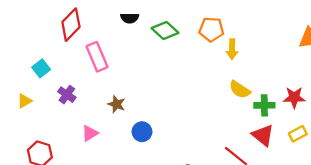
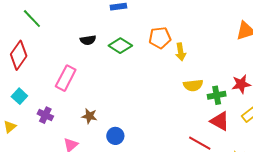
red diamond: (71, 25) -> (19, 55), moved
pink rectangle: (97, 57) -> (66, 78), turned 60
yellow semicircle: (240, 90) -> (193, 85), turned -30

